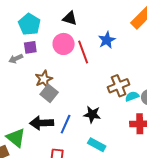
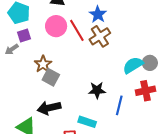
brown cross: (119, 86) -> (100, 36), moved
cyan semicircle: (132, 96) -> (133, 65), size x1.5
blue line: (66, 124) -> (119, 105), moved
cyan rectangle: (97, 145) -> (87, 122), moved

